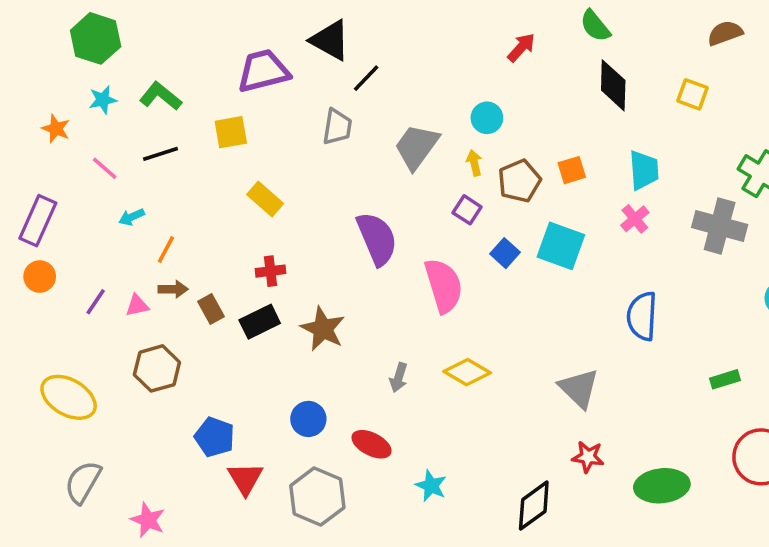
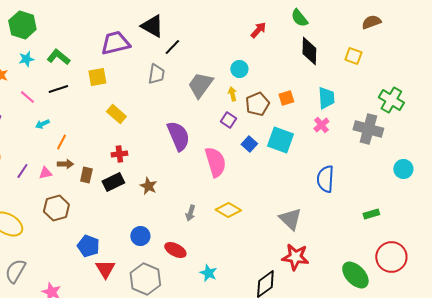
brown rectangle: (211, 309) -> (86, 175), turned 42
brown star: (323, 329) -> (148, 186), size x0.7
red star: (588, 457) -> (295, 257), size x1.5
green ellipse: (662, 486) -> (355, 275), moved, turned 52

